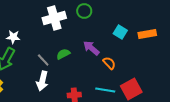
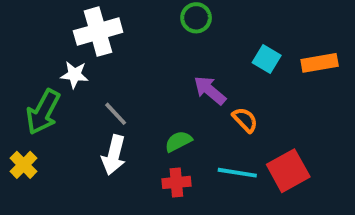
white cross: (54, 18) -> (98, 32), moved
white star: (13, 37) -> (75, 75), moved
green semicircle: (63, 54) -> (178, 141), moved

